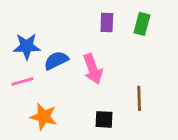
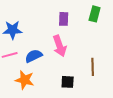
purple rectangle: (107, 22) -> (64, 19), moved
blue semicircle: (56, 60) -> (34, 56), moved

